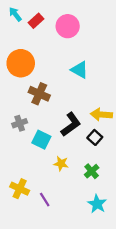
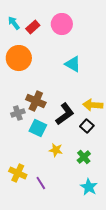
cyan arrow: (15, 14) -> (14, 23), moved
red rectangle: (36, 21) -> (33, 27), moved
brown cross: (39, 94) -> (36, 101), moved

